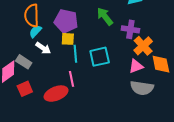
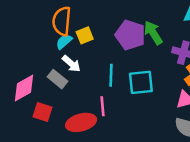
purple pentagon: (66, 21) -> (130, 35), moved
yellow square: (68, 39) -> (85, 35), moved, turned -32
gray rectangle: (24, 62) -> (58, 79), moved
red square: (25, 89) -> (43, 112), turned 35

